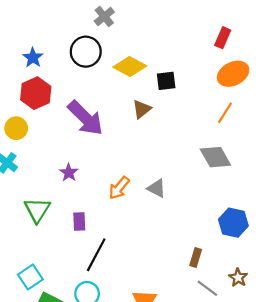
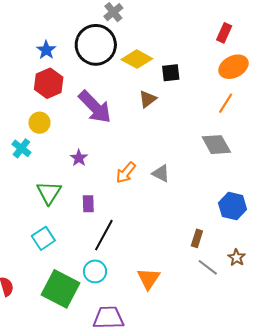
black circle: (86, 52) -> (96, 45), size x1.4
yellow circle: (16, 128) -> (39, 123), moved
cyan square: (30, 277) -> (43, 238), moved

